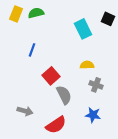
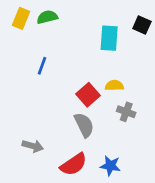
cyan rectangle: (83, 29) -> (109, 38), turned 30
red square: (51, 76) -> (88, 95), moved
blue star: (93, 115) -> (110, 166), moved

